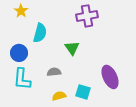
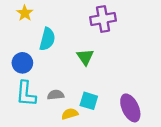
gray semicircle: (54, 72) -> (56, 95), moved
purple ellipse: (110, 77) -> (130, 108), moved
cyan square: (83, 92) -> (89, 101), moved

